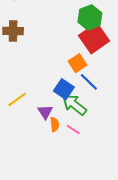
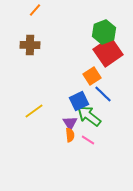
blue square: (64, 89) -> (79, 101), turned 30
purple triangle: (45, 112) -> (70, 123), moved

